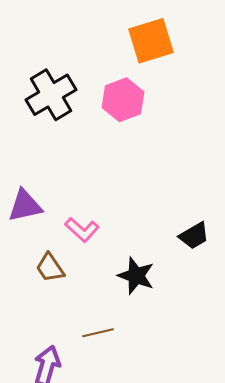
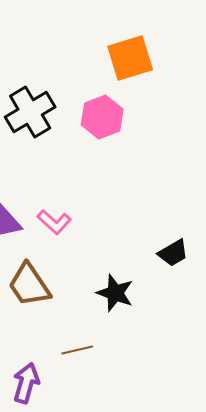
pink L-shape: (82, 230) -> (54, 222), moved
brown trapezoid: (50, 268) -> (29, 285), size x1.5

